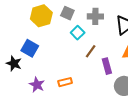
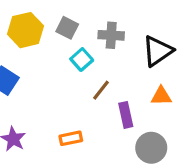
orange rectangle: (65, 82) -> (71, 138), moved

